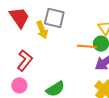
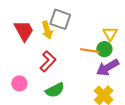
red trapezoid: (19, 17) -> (24, 31), moved
red L-shape: (25, 61) -> (48, 61), moved

